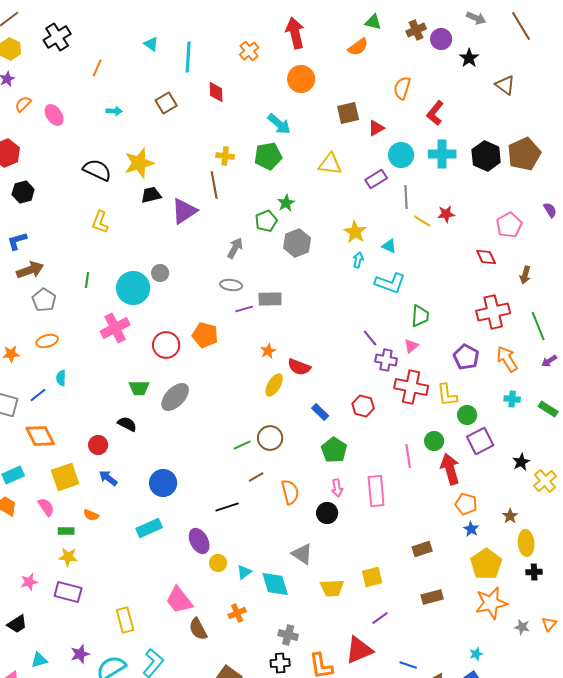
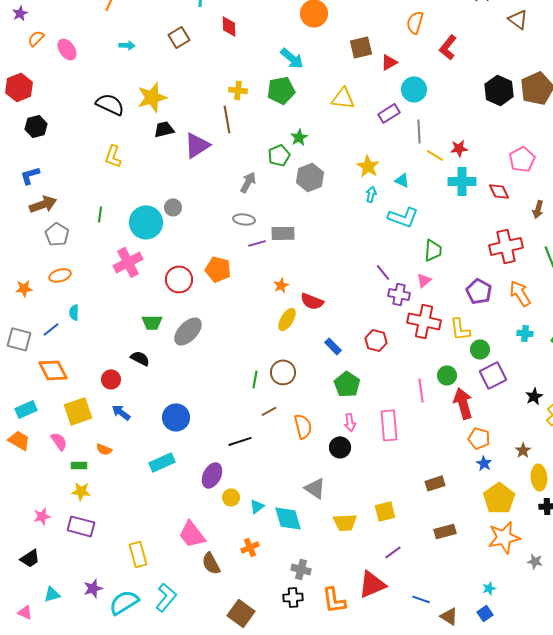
cyan cross: (442, 154) -> (462, 181), moved
green line: (242, 445) -> (255, 379), turned -54
purple ellipse: (199, 541) -> (212, 475), turned 55

